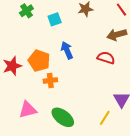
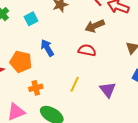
orange cross: (50, 80) -> (36, 88), moved
yellow line: (105, 118) -> (75, 84), moved

